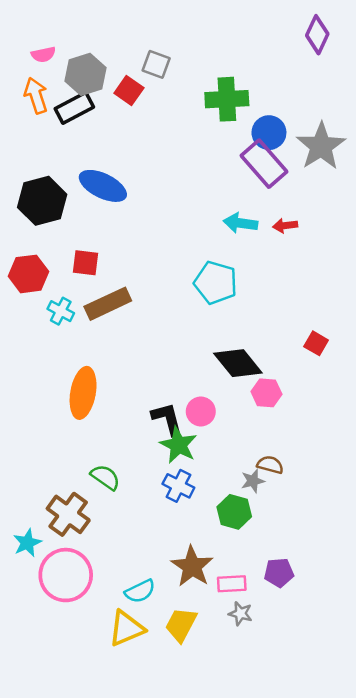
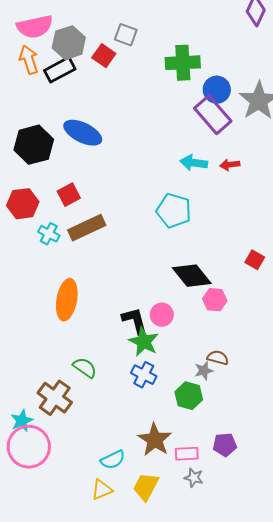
pink semicircle: (43, 55) -> (35, 27), size x1.8
red square: (86, 263) -> (69, 195), turned -35
pink circle: (66, 575) -> (29, 447), moved
yellow triangle: (126, 628) -> (102, 490), size x0.7

